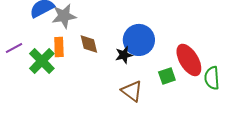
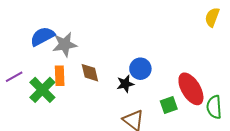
blue circle: (139, 40) -> (140, 69), size x0.7

